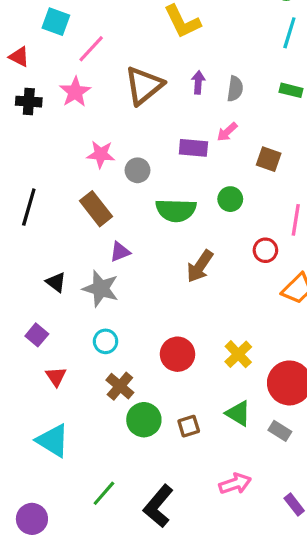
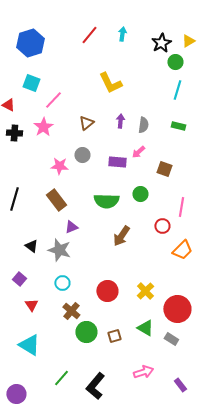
brown triangle: (144, 86) -> (86, 123), size x0.6
gray circle: (138, 170) -> (82, 155), moved

